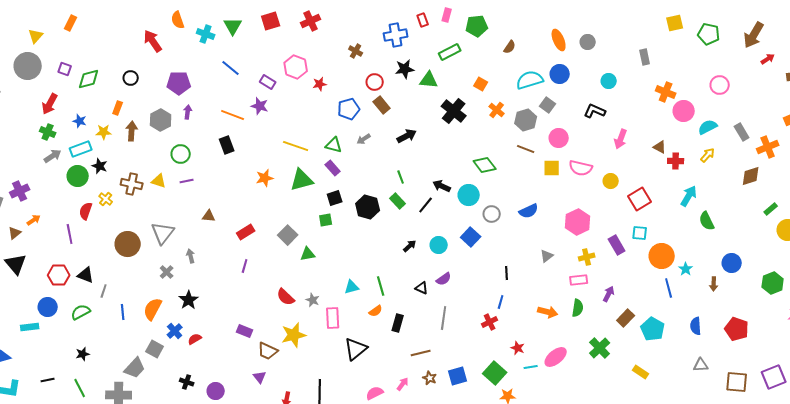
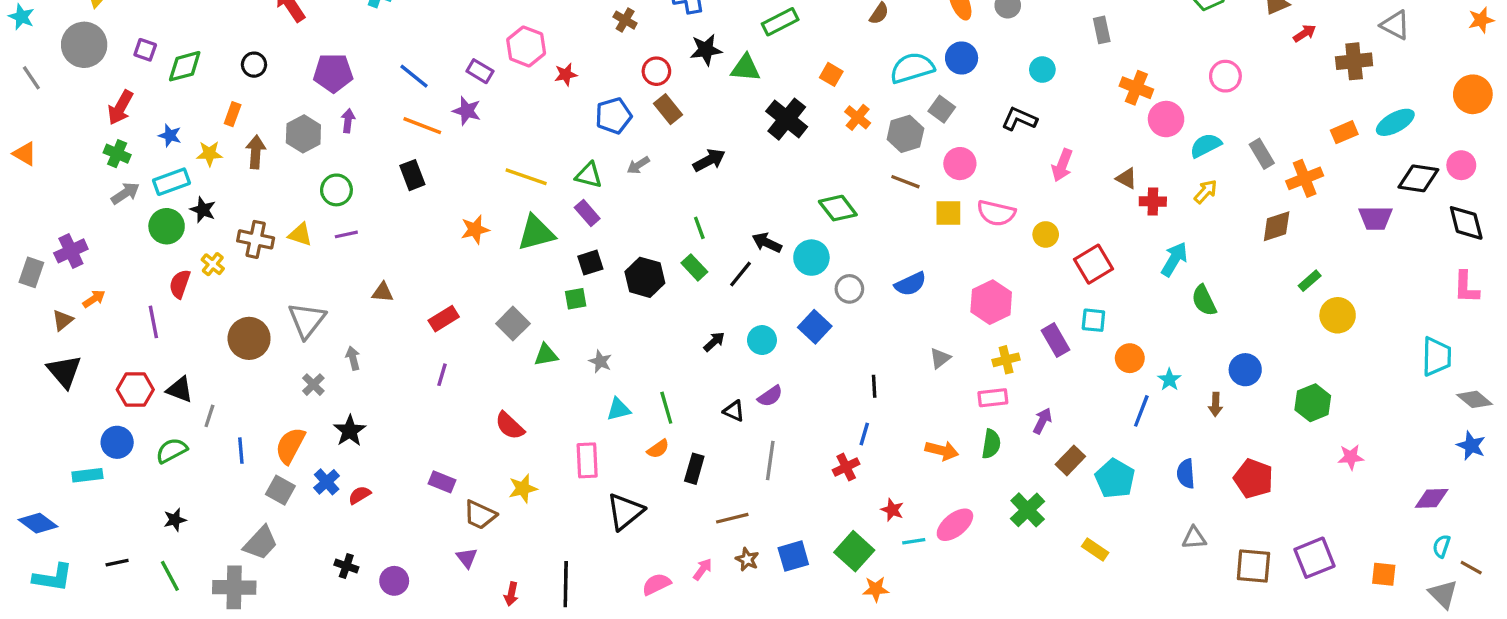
blue line: (231, 68) -> (414, 76), moved
orange circle: (662, 256) -> (1130, 358), size x0.7
blue line: (669, 288) -> (1141, 411), turned 36
gray star: (313, 300) -> (600, 361), moved
yellow star: (294, 335) -> (523, 488), size x0.7
gray square: (155, 349) -> (280, 490), moved

